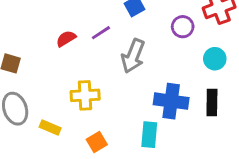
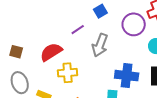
purple circle: (183, 27) -> (134, 24), size x1.5
red semicircle: (66, 39) -> (51, 52), moved, size x1.6

